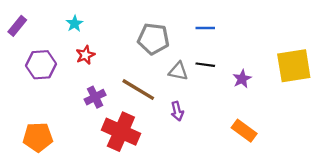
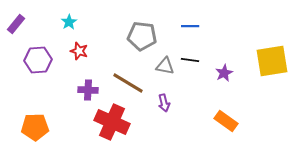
red star: (85, 55) -> (79, 51), turned -30
purple cross: (95, 97) -> (88, 90), turned 30

